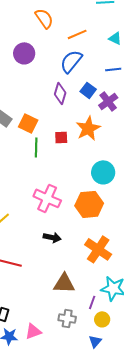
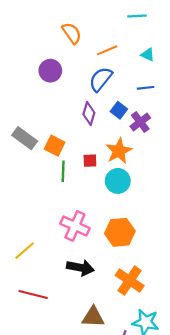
cyan circle: (103, 172) -> (118, 181), moved
black arrow: (52, 237) -> (80, 268), size x1.4

